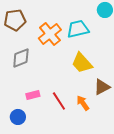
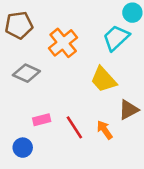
cyan trapezoid: (78, 29) -> (116, 38), moved, turned -30
gray diamond: (21, 58) -> (26, 73), turned 45

